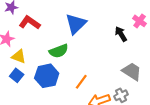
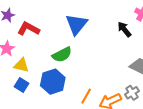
orange line: (81, 82) -> (86, 96), moved

